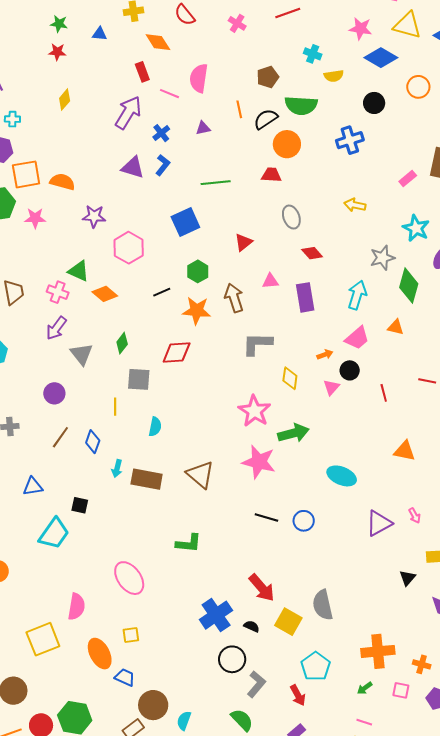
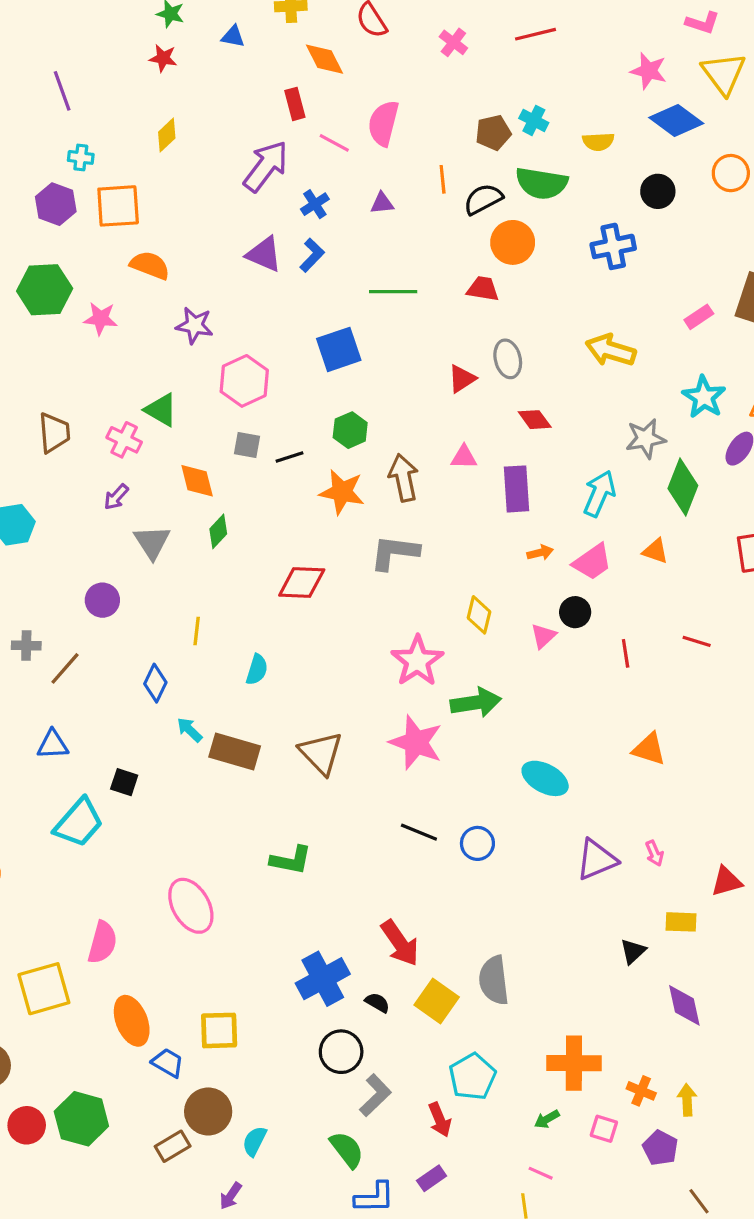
yellow triangle: (407, 25) -> (724, 73), turned 32
cyan cross: (313, 54) -> (534, 120), moved
orange square: (26, 174) -> (118, 206), moved
yellow arrow: (355, 205) -> (611, 350), size x1.4
red triangle: (243, 242) -> (462, 379), moved
orange diamond: (105, 294) -> (197, 481), moved, turned 30
purple arrow: (56, 328) -> (116, 497), size x0.7
gray L-shape: (257, 344) -> (395, 552), moved
red diamond: (177, 353) -> (302, 582), moved
orange arrow: (325, 355) -> (540, 553), moved
gray square: (139, 379) -> (247, 445), moved, size x0.7
brown line: (60, 437) -> (65, 668), moved
cyan arrow: (117, 469) -> (190, 730), turned 114
yellow square: (131, 635) -> (219, 1030), moved, size x1.5

